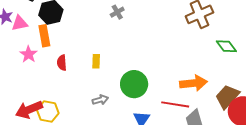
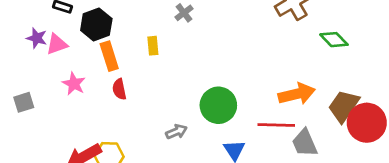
orange rectangle: (44, 36) -> (109, 56), moved
yellow rectangle: (96, 61) -> (153, 46), moved

